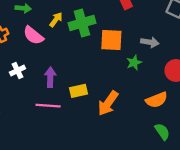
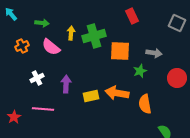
yellow arrow: (56, 20) -> (71, 33), turned -32
orange semicircle: (157, 100) -> (145, 104), moved, turned 102
orange arrow: (108, 103) -> (117, 93), moved, turned 65
pink line: (48, 106) -> (43, 109), moved

